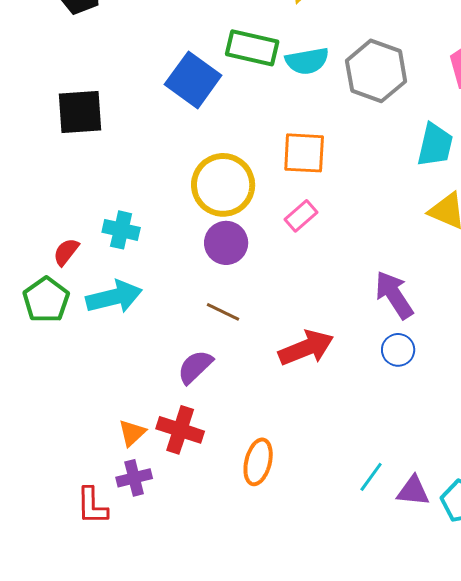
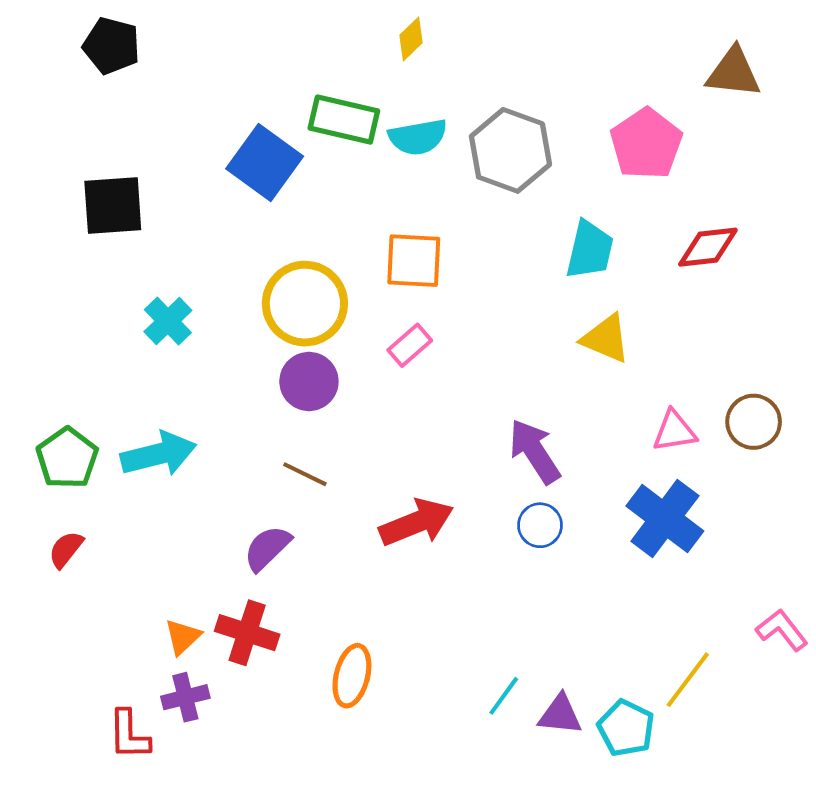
cyan cross: (121, 230) -> (168, 321), moved, turned 33
red semicircle: (66, 252) -> (66, 549), moved

